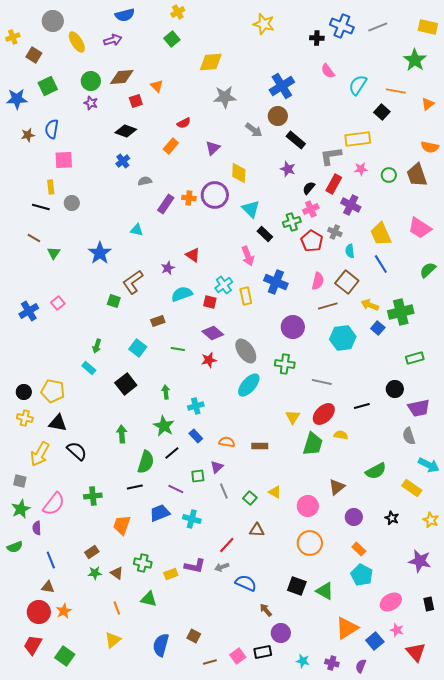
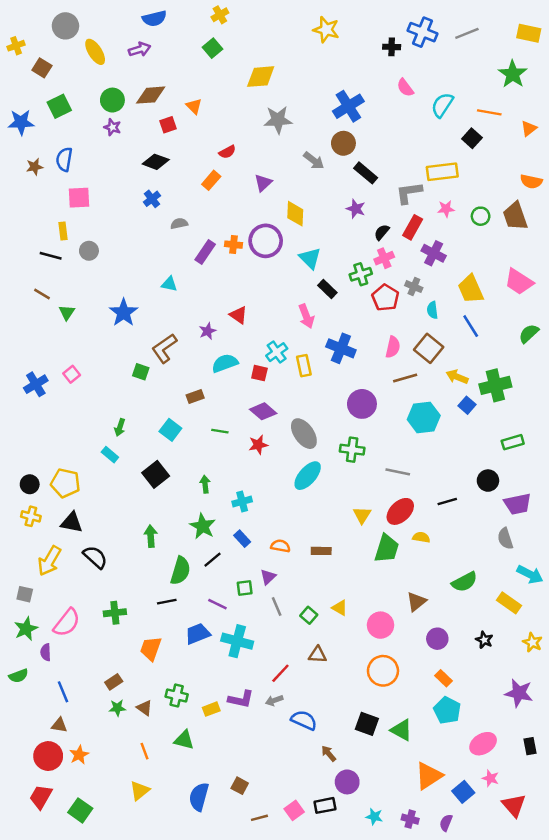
cyan cross: (192, 519) -> (237, 641), size x1.4

